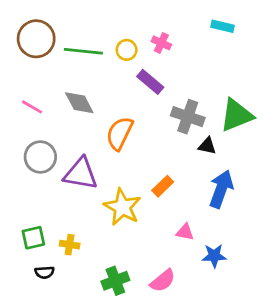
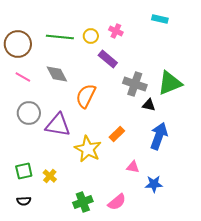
brown circle: (36, 39) -> (18, 44), moved
yellow cross: (70, 245) -> (50, 176), turned 32
black semicircle: (45, 272) -> (24, 201), moved

